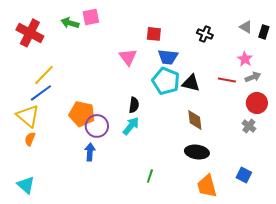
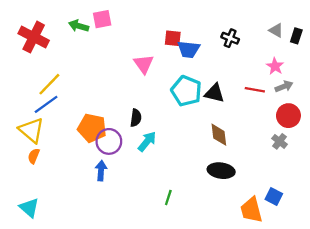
blue trapezoid: (168, 57) -> (189, 49), moved
black semicircle: (134, 105) -> (136, 118), moved
orange trapezoid: (207, 186) -> (251, 210), moved

